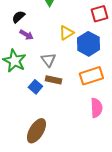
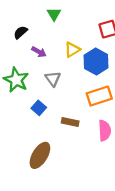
purple arrow: (26, 35) -> (39, 52), moved
brown rectangle: (53, 80) -> (70, 122), moved

